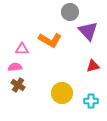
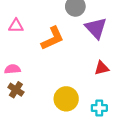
orange L-shape: (50, 40) -> (52, 38), turned -55
pink triangle: (22, 49) -> (16, 26), moved

